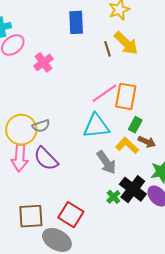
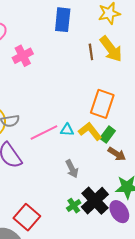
pink line: (104, 93) -> (44, 132), moved
cyan triangle: (96, 126) -> (67, 130), size x0.5
yellow L-shape: (127, 145) -> (90, 131), moved
gray arrow: (106, 162) -> (72, 169), size x0.7

